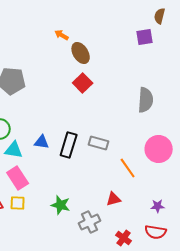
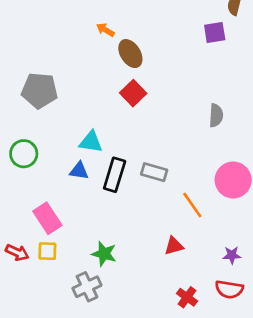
gray semicircle: (146, 100) -> (216, 115), size x0.7
cyan triangle: (14, 150) -> (91, 142), moved
gray cross: (90, 222) -> (87, 287), moved

